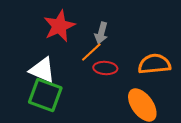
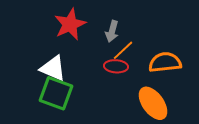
orange line: (91, 52) -> (123, 50), moved

